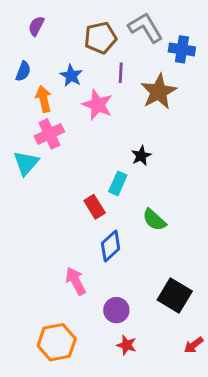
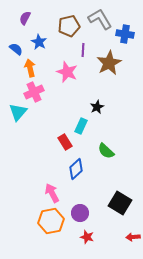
blue semicircle: (23, 71) -> (16, 49), turned -72
blue star: (71, 76) -> (39, 42), moved
orange hexagon: (57, 342) -> (51, 221), moved
red arrow: (194, 345) -> (133, 237), turned 32

